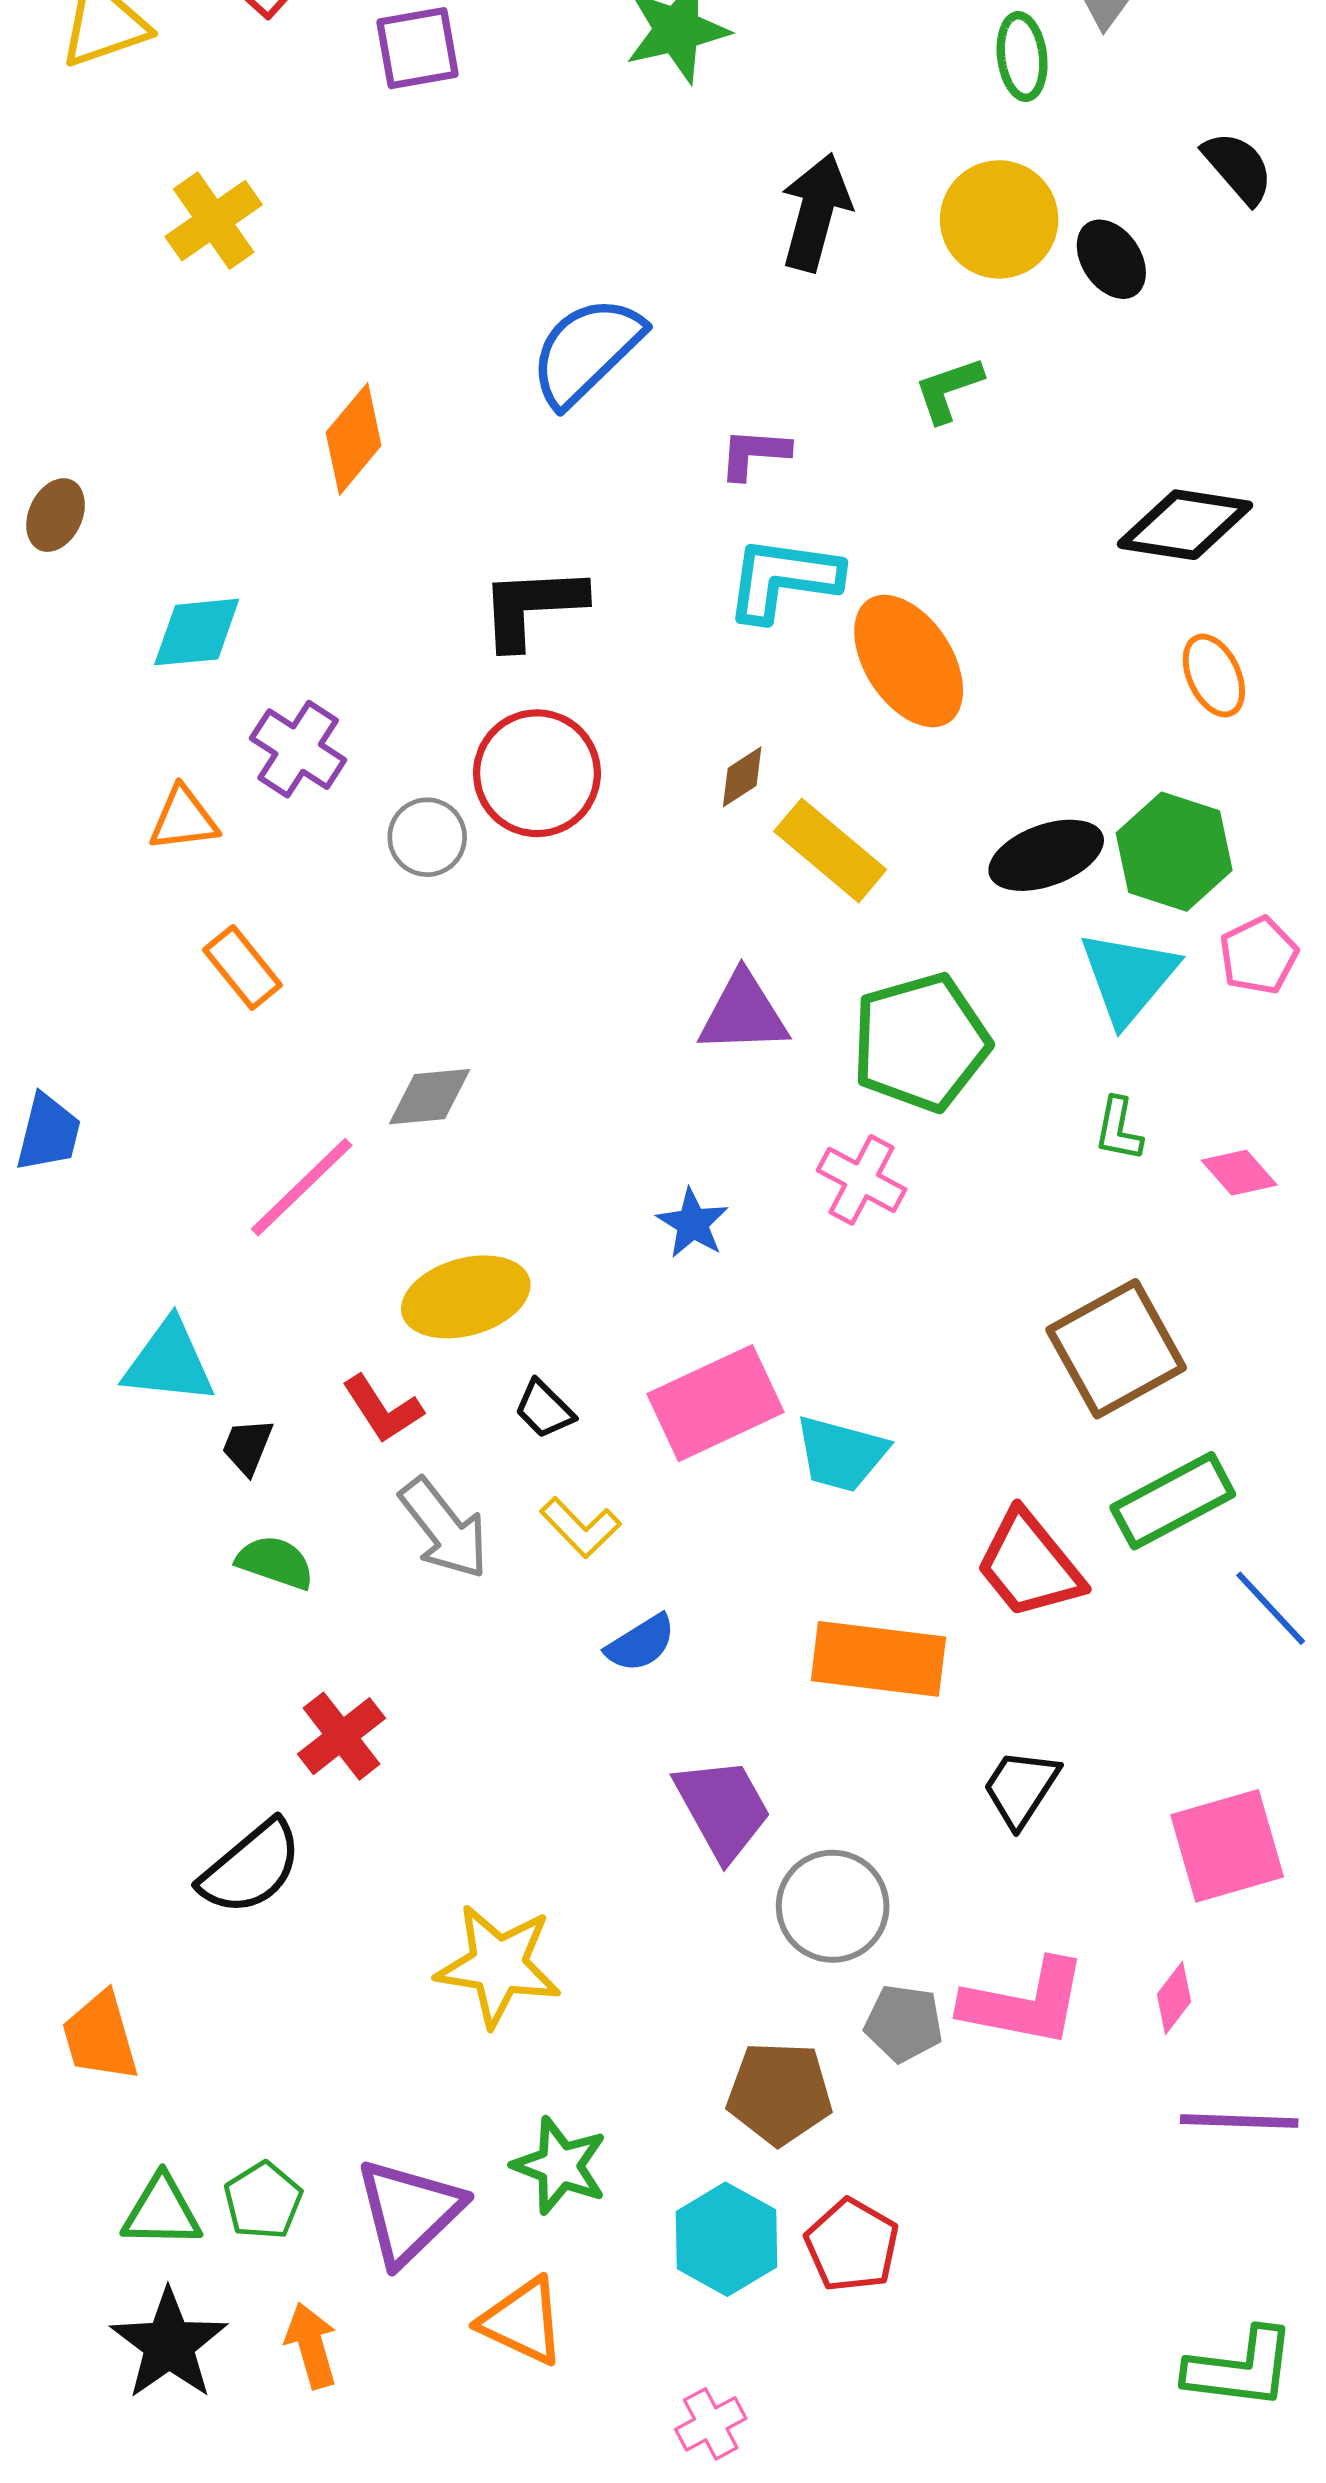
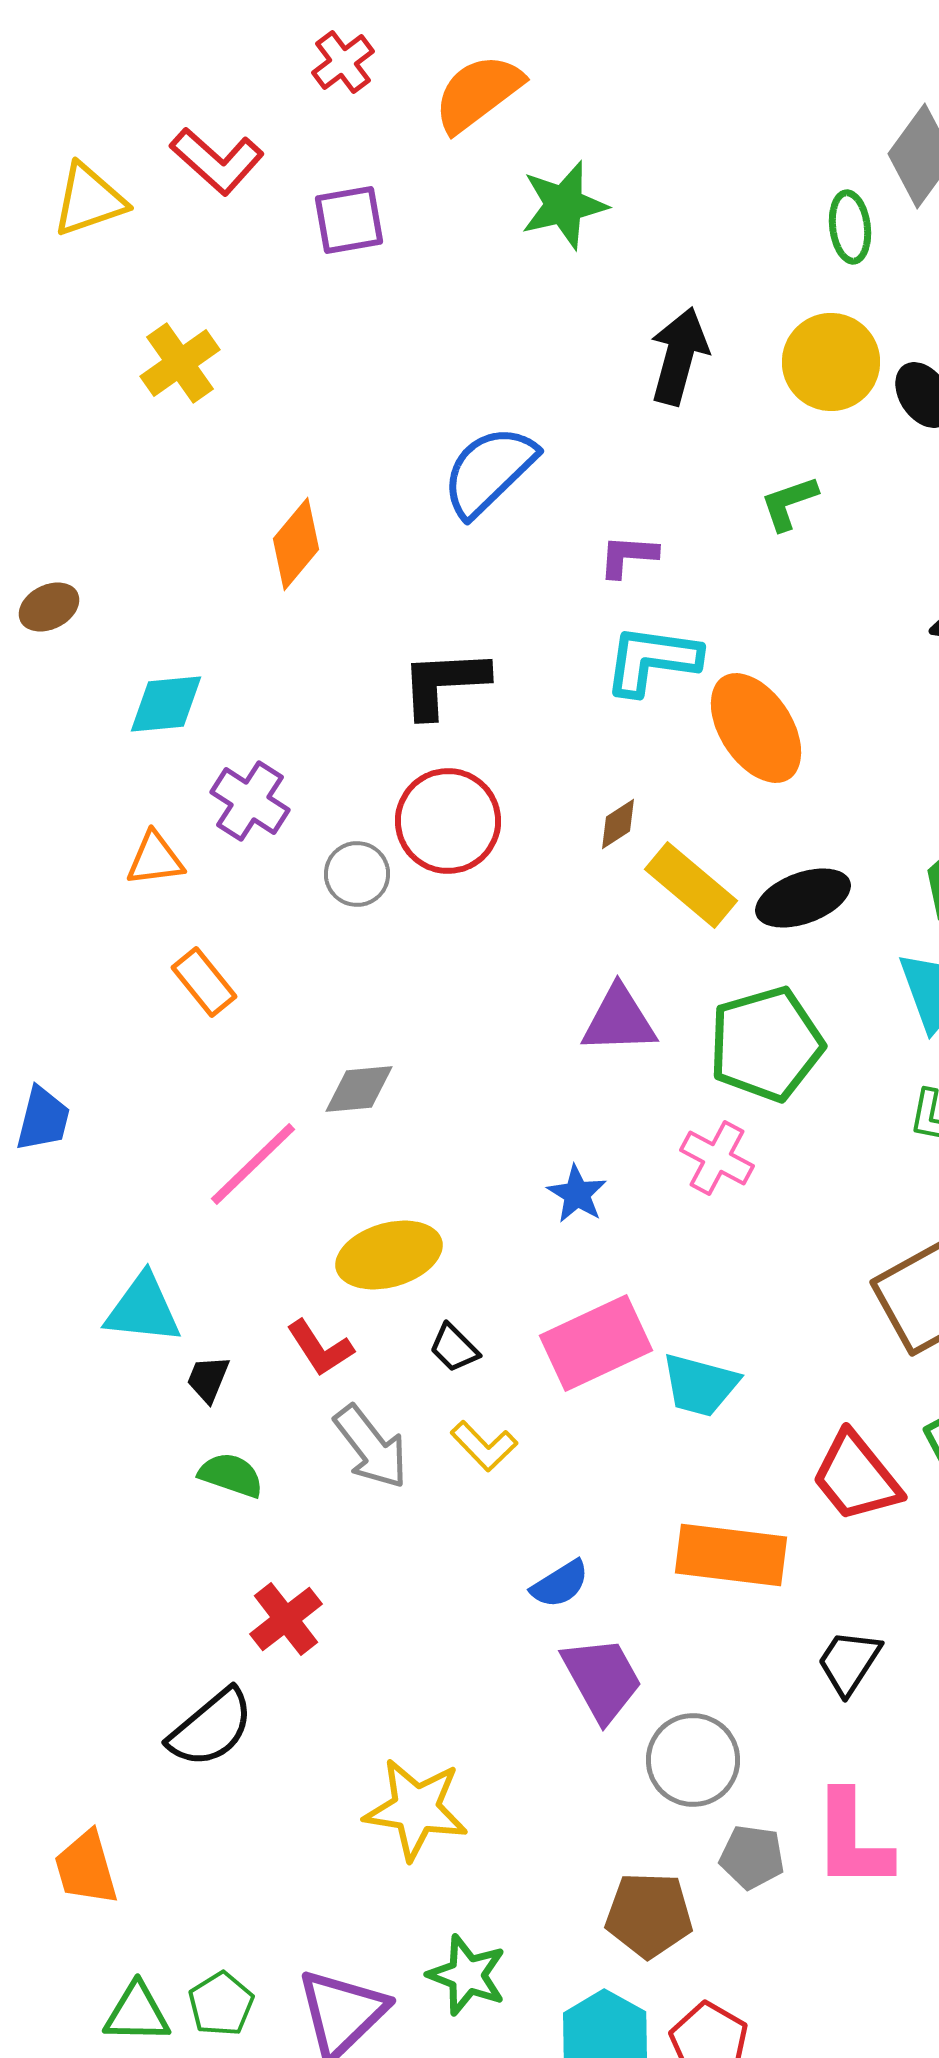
brown ellipse: (56, 515) -> (49, 607), turned 38
black ellipse: (1046, 855) -> (803, 898), moved
blue semicircle: (641, 1643) -> (560, 1584), moved
pink L-shape: (1024, 2003) -> (852, 1840), turned 79

